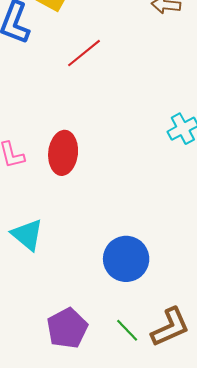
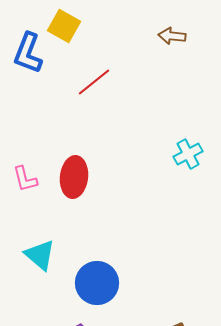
blue circle: (126, 259) -> (97, 283), moved

